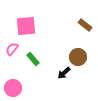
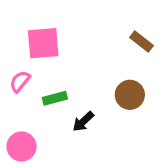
green rectangle: (33, 59) -> (55, 98), turned -64
black arrow: (64, 73) -> (83, 121), moved

